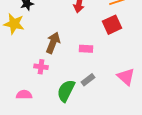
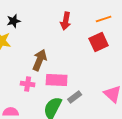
pink rectangle: (86, 49) -> (57, 80), moved, size x1.5

